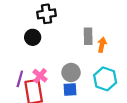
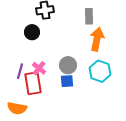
gray rectangle: (88, 36) -> (89, 16), moved
orange arrow: (102, 45) -> (97, 39), size x1.6

